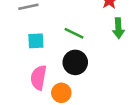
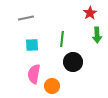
green line: (74, 33) -> (62, 39), turned 70
black circle: (75, 62) -> (73, 62), moved

